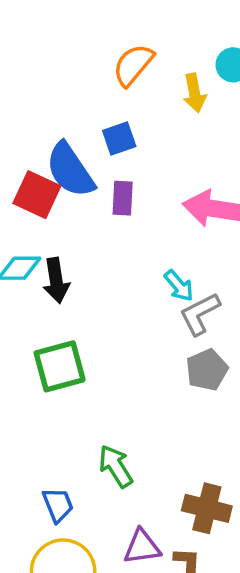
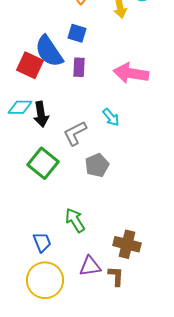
blue square: (119, 138) -> (77, 33), turned 36
gray L-shape: (200, 314) -> (75, 133), moved
green square: (60, 366) -> (43, 163), turned -36
gray pentagon: (207, 370) -> (97, 165), moved

